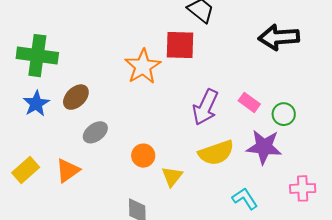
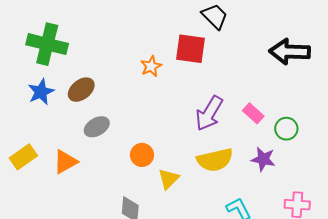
orange star: (143, 66) -> (151, 66), size x0.6
purple star: (264, 147) -> (263, 159), size x0.7

